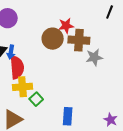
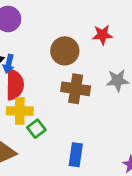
red star: (66, 26) -> (102, 35), moved
brown cross: (79, 40) -> (76, 89), moved

